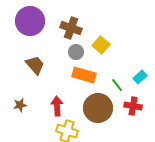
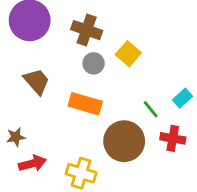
orange rectangle: (84, 75) -> (85, 104), moved
red arrow: (57, 106) -> (32, 163), moved, turned 78

